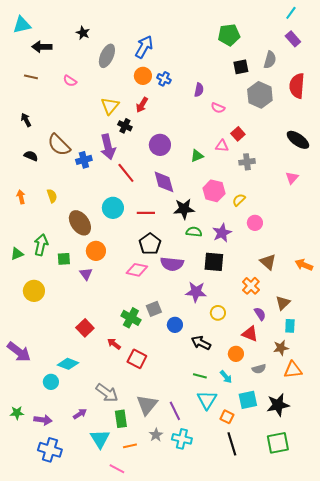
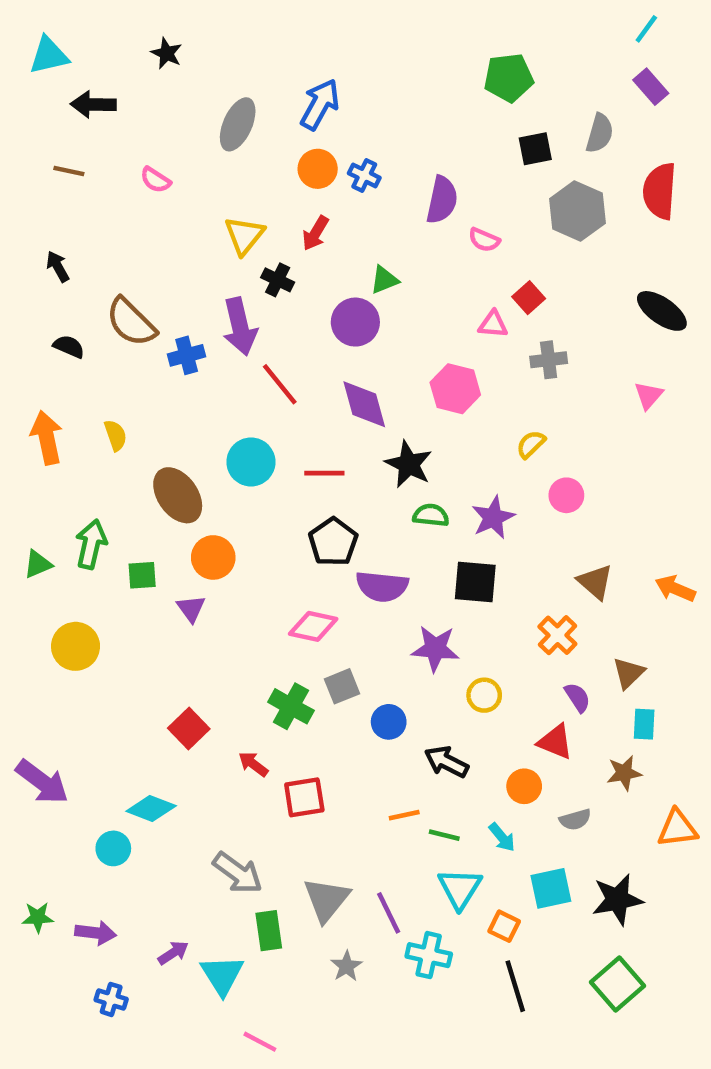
black star: (83, 33) -> (167, 53), moved
purple semicircle: (199, 90) -> (442, 200), size x1.5
green triangle: (197, 156) -> (384, 280), moved
pink hexagon: (214, 191) -> (455, 389), moved
orange arrow: (21, 197) -> (47, 438), size x1.6
black star: (184, 209) -> (409, 464), turned 30
pink diamond: (137, 270) -> (313, 626), moved
red square: (137, 359) -> (304, 797), turned -36
orange triangle: (293, 370) -> (677, 828), moved
purple arrow: (80, 414) -> (173, 953), moved
cyan cross: (182, 439) -> (429, 955), moved
green square: (278, 443) -> (617, 984), turned -30
orange line: (130, 446) -> (404, 815), moved
blue cross: (50, 450) -> (111, 999), size x0.6

